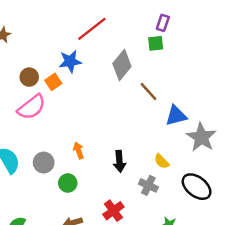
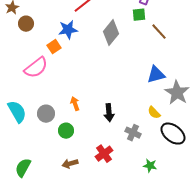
brown circle: (29, 77) -> (26, 24), moved
brown line: (148, 92) -> (159, 32), moved
yellow semicircle: (162, 161) -> (154, 113), moved

